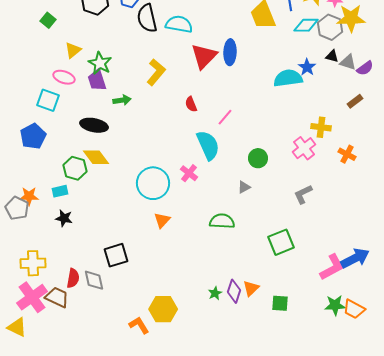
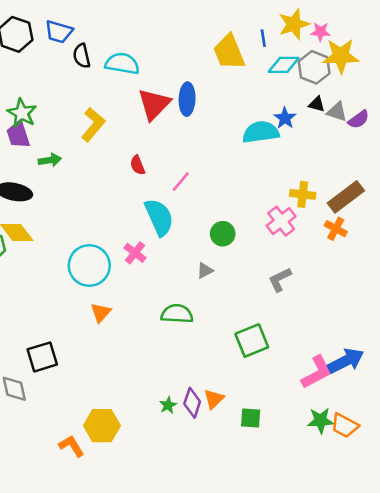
black semicircle: (147, 18) -> (82, 56), size x0.7
brown rectangle: (355, 101) -> (346, 197), moved, size x1.8

